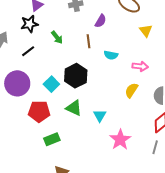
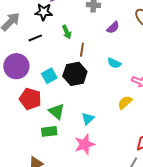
brown line: (88, 41) -> (82, 50), moved
green triangle: (74, 108) -> (57, 111), moved
green rectangle: (52, 139) -> (49, 131), moved
pink star: (120, 140) -> (85, 144), moved

